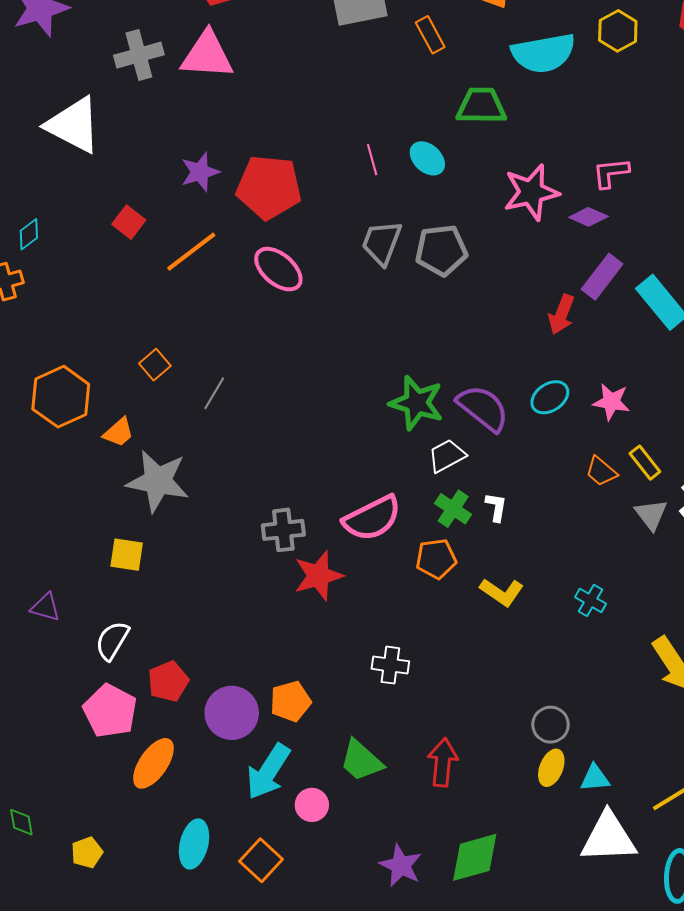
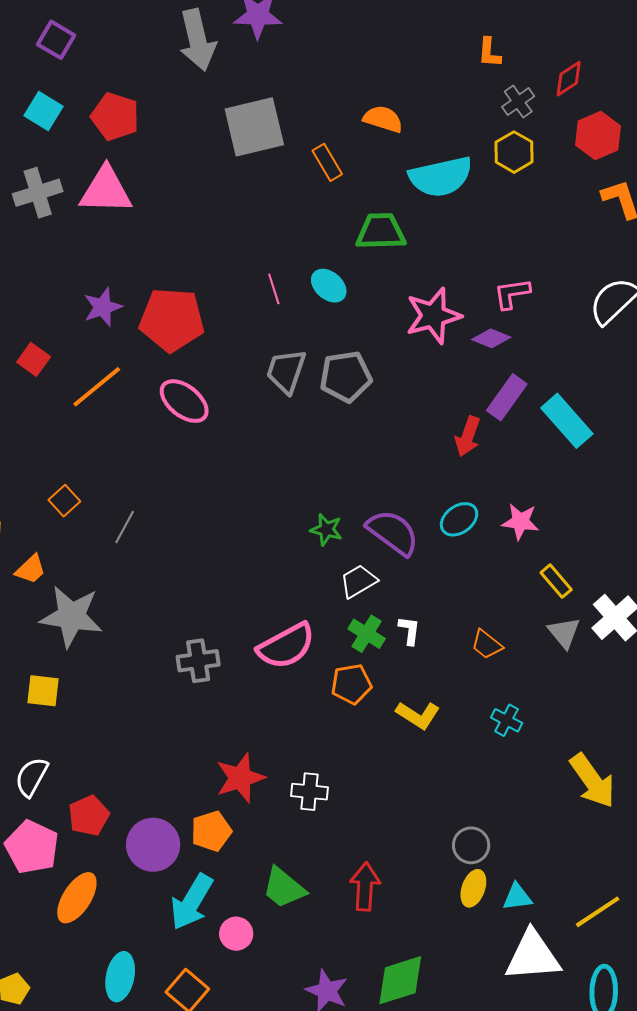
green star: (417, 403) -> (326, 530), size x0.6
orange trapezoid: (601, 471) -> (487, 645), moved
red star: (318, 576) -> (240, 778), moved

